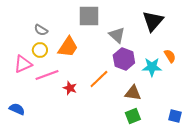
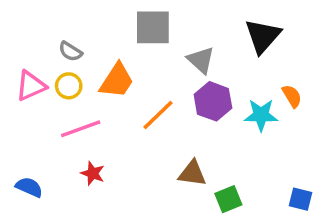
pink triangle: (23, 64) -> (31, 86), moved
orange line: (99, 79) -> (158, 115), moved
red star: (70, 88) -> (93, 173), moved
brown triangle: (133, 93) -> (192, 173), moved

